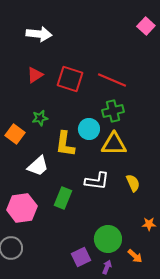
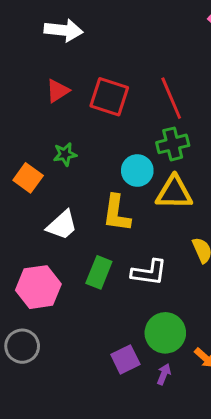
red line: (112, 80) -> (171, 98), turned 44
yellow L-shape: (65, 144) -> (117, 213), moved
white L-shape: (97, 181) -> (149, 272), moved

